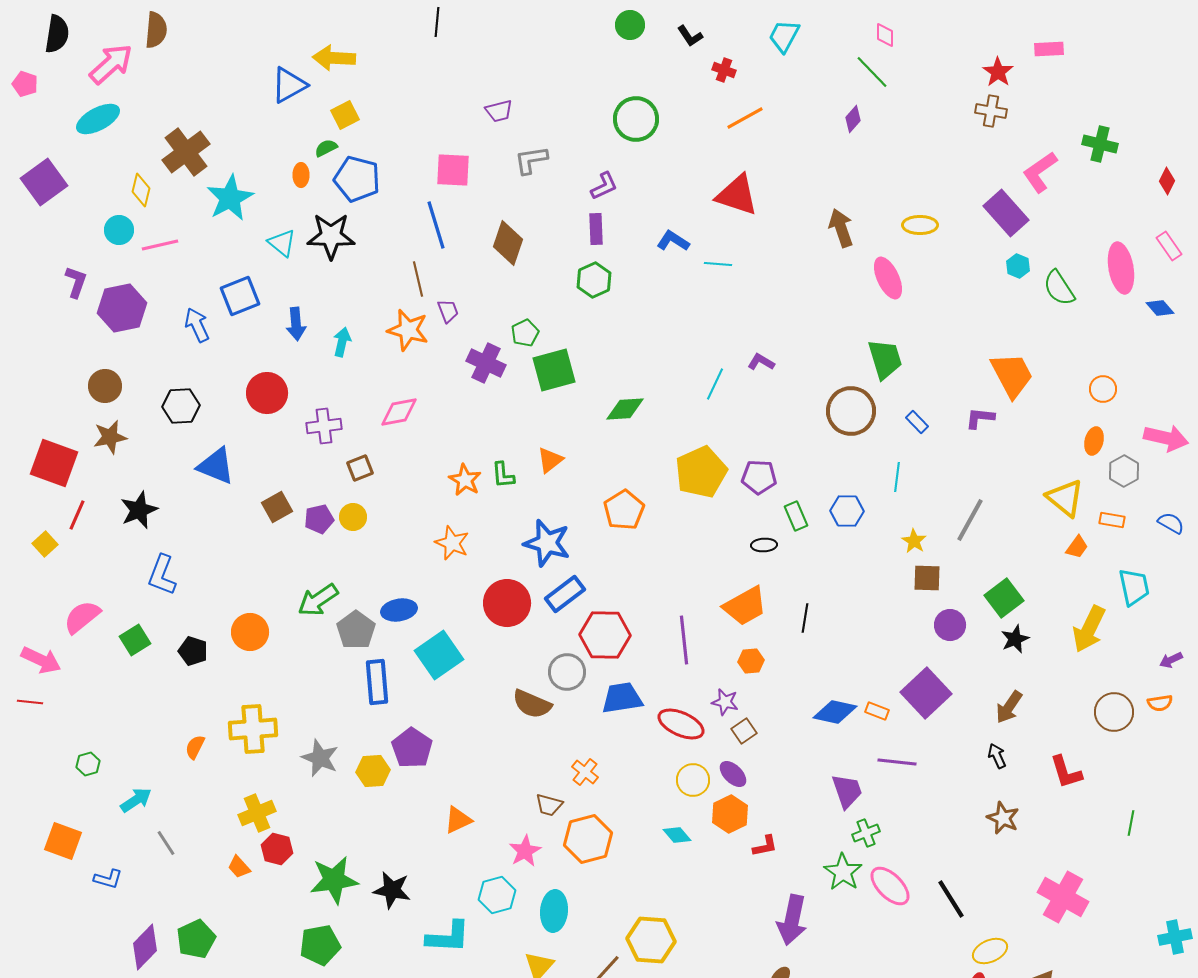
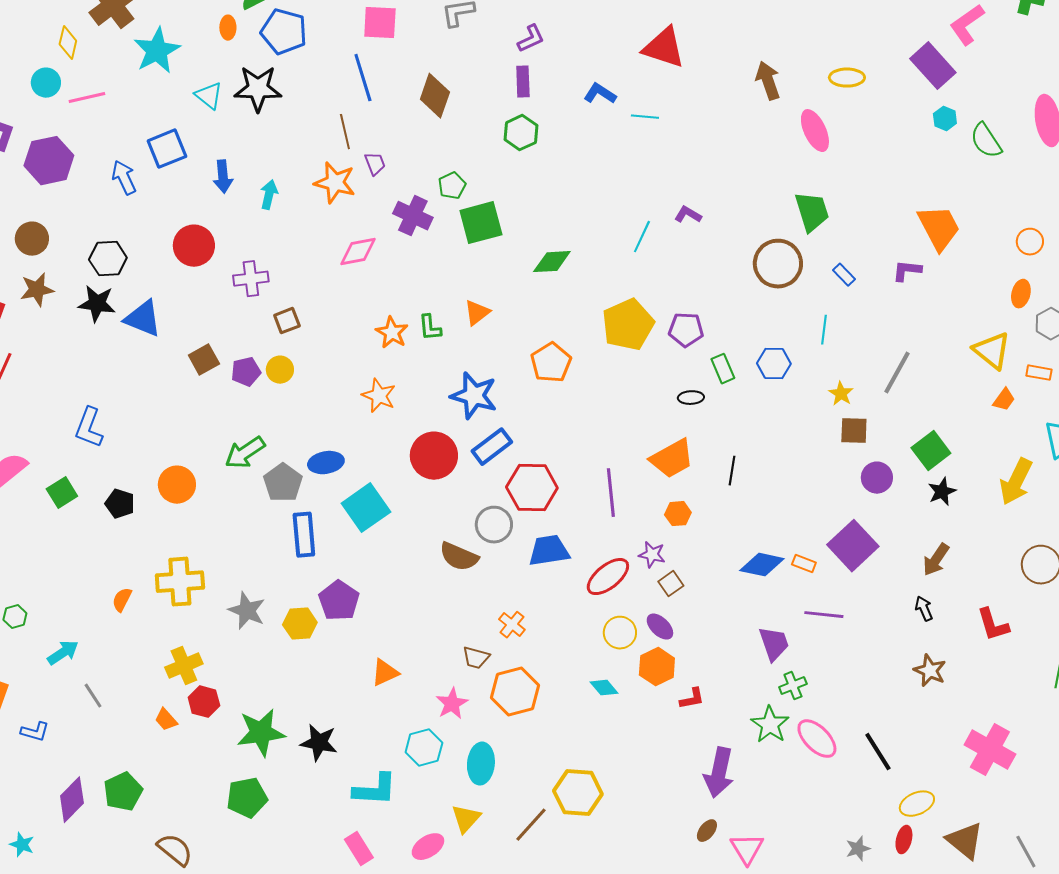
pink diamond: (399, 412) -> (358, 252), moved
black star: (139, 510) -> (97, 304), moved, turned 30
red ellipse: (681, 724) -> (608, 577), turned -63

